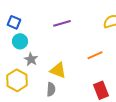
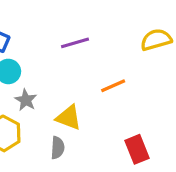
orange line: (95, 55) -> (113, 86), moved

